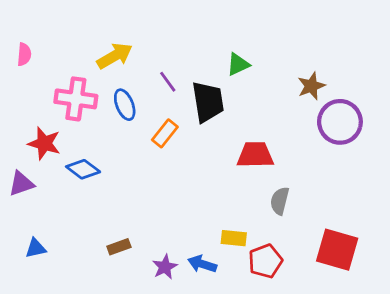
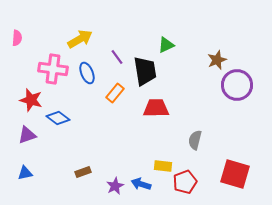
red trapezoid: (255, 155) -> (156, 108), moved
purple triangle: (21, 184) -> (27, 135), moved

